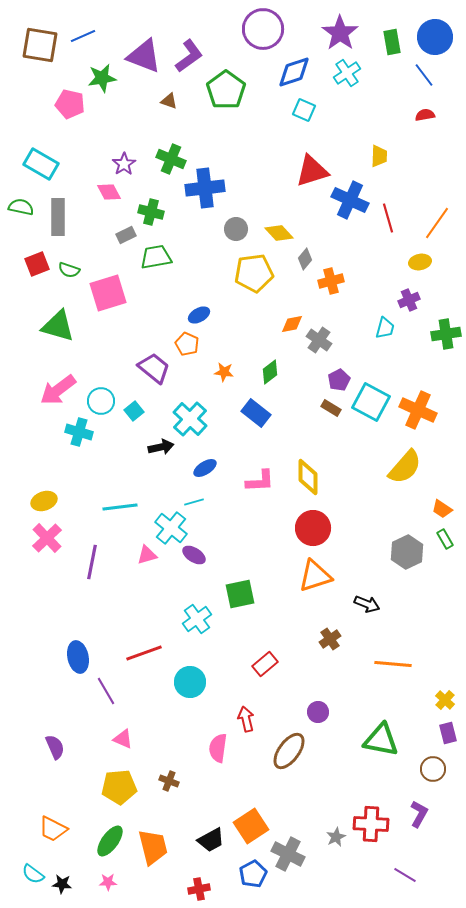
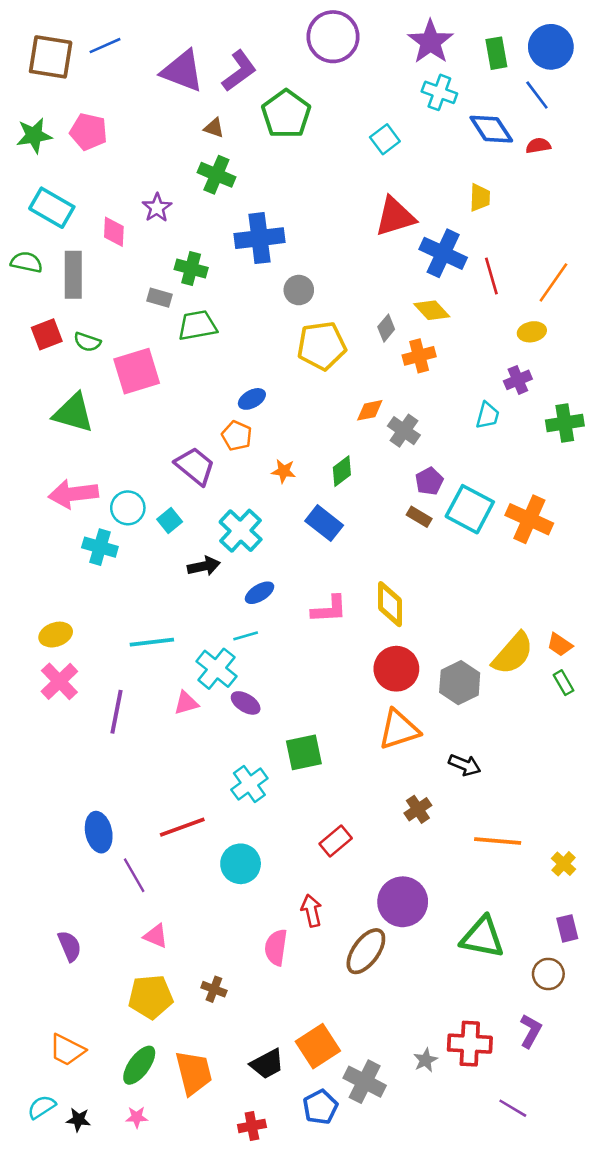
blue diamond: (294, 72) -> (491, 129), moved, turned 75
cyan cross: (347, 73) -> (439, 92), turned -36
green star: (102, 78) -> (34, 135), moved
cyan square: (304, 110) -> (385, 139), turned 30
green cross: (171, 159) -> (216, 175), moved
pink diamond: (109, 192) -> (114, 232), moved, turned 30
yellow diamond: (279, 233) -> (432, 310), moved
gray rectangle: (126, 235) -> (159, 298), turned 42
pink arrow: (58, 390) -> (73, 494), turned 30
yellow semicircle: (405, 467) -> (513, 654), moved
gray hexagon: (407, 552) -> (460, 683), moved
yellow cross: (445, 700) -> (564, 864), moved
purple circle: (318, 712) -> (403, 902), size x1.8
cyan semicircle: (33, 874) -> (42, 1107), turned 110

